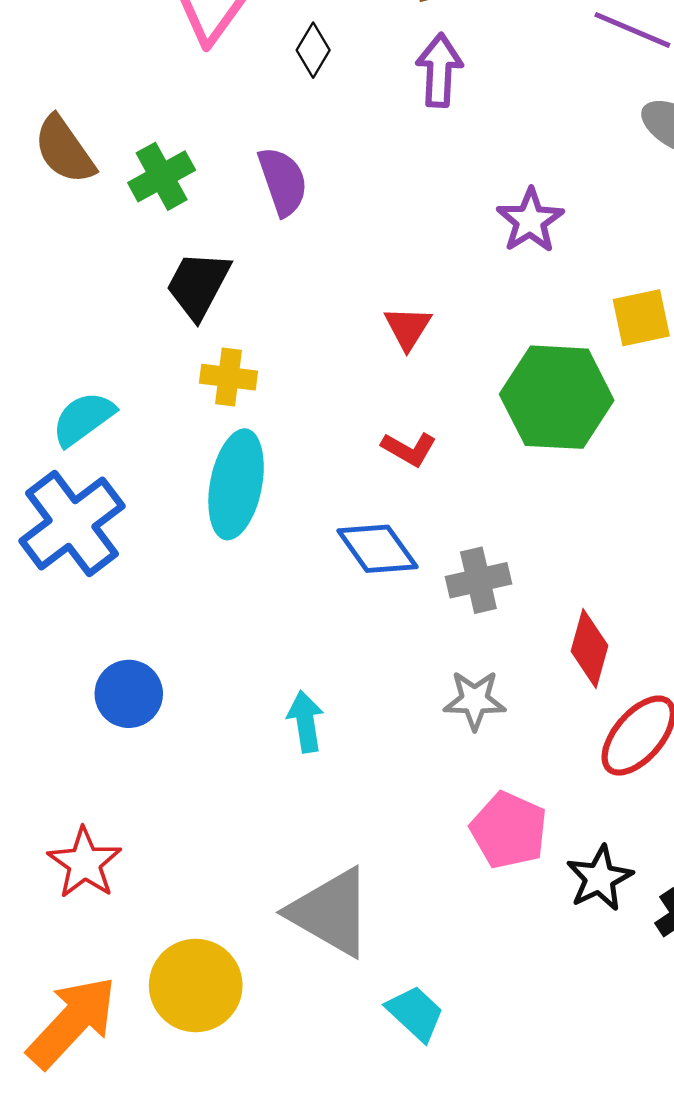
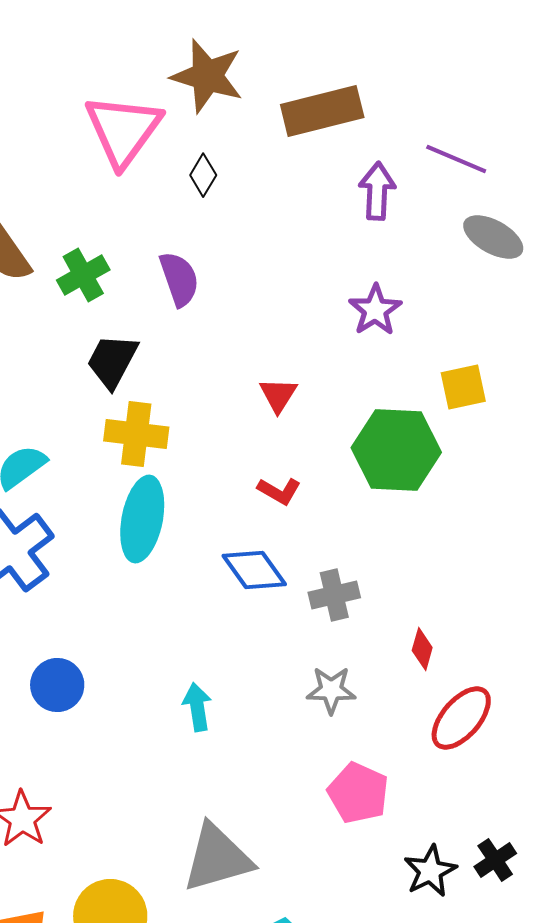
purple arrow: (439, 70) -> (377, 191), moved
yellow cross: (228, 377) -> (136, 434), size x1.4
red diamond: (589, 648) -> (422, 649), size x0.7
black star: (600, 878) -> (430, 871), moved
gray triangle: (331, 912) -> (217, 858), turned -46

